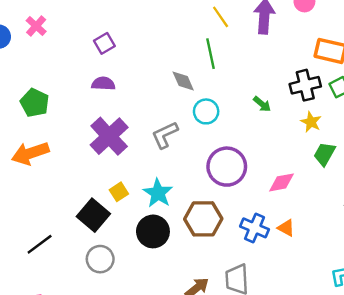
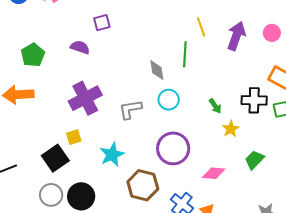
purple semicircle: (103, 84) -> (80, 47), moved
yellow star: (311, 122) -> (231, 129), moved
yellow square: (119, 192) -> (74, 137), moved
black circle: (153, 231) -> (81, 196), moved

